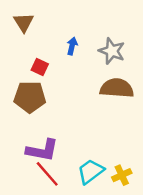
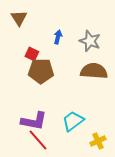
brown pentagon: (30, 97) -> (41, 71), moved
cyan trapezoid: (91, 171) -> (73, 121), moved

